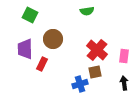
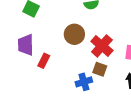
brown circle: (53, 39) -> (74, 34), moved
brown square: (95, 72) -> (100, 69), turned 32

